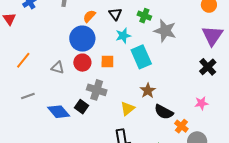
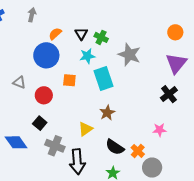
green cross: (144, 16) -> (101, 37), moved
red circle: (82, 63) -> (44, 95), moved
gray cross: (97, 90) -> (55, 146), moved
blue diamond: (59, 112) -> (16, 142), moved
black semicircle: (164, 112) -> (115, 147), moved

